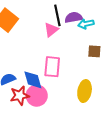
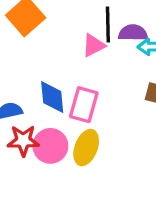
blue diamond: (33, 80) -> (52, 97), moved
yellow ellipse: (85, 91) -> (86, 148), moved

